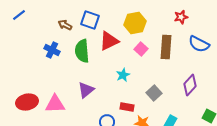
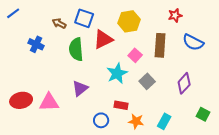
pink square: (141, 49) -> (135, 55), moved
blue cross: (52, 50) -> (36, 44), moved
cyan star: (123, 75) -> (117, 73), size x1.5
gray square: (154, 93) -> (147, 81), moved

